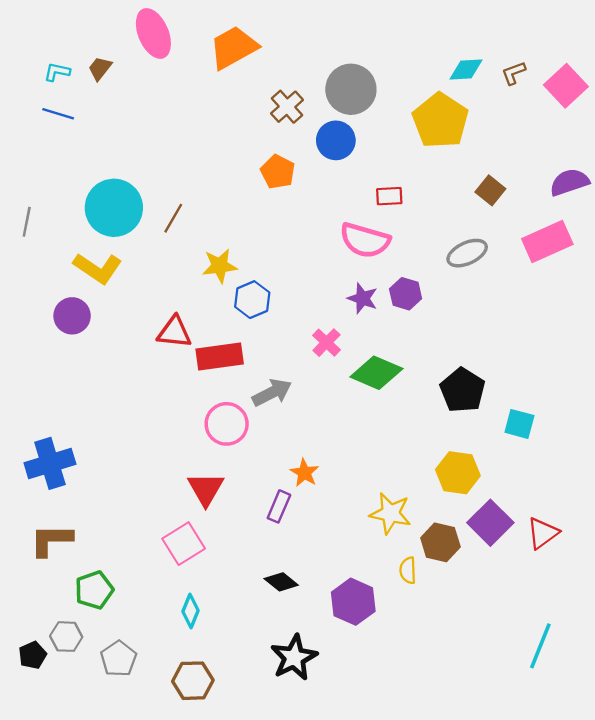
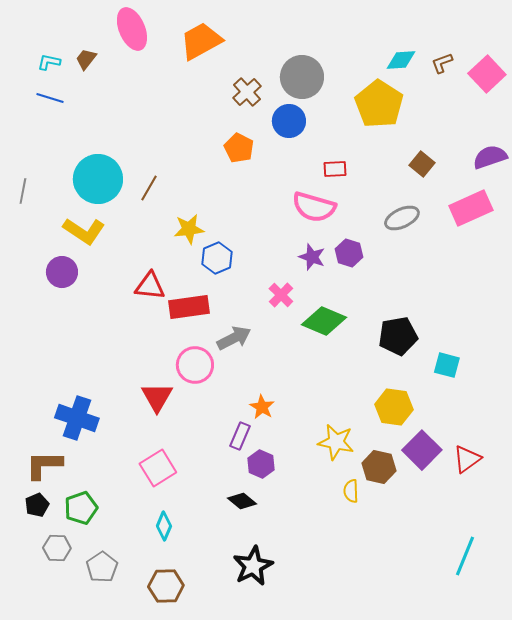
black pentagon: (462, 390) -> (398, 336), turned 30
blue cross: (50, 463) -> (77, 418), moved, turned 36
red triangle: (206, 489) -> (157, 397), moved
purple hexagon: (353, 602) -> (261, 464), moved, size x0.7
black pentagon: (33, 655) -> (37, 505), moved

